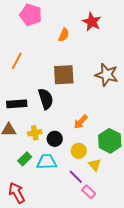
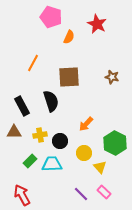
pink pentagon: (31, 15) -> (51, 17), moved
orange line: (17, 61) -> (33, 63), moved
brown star: (107, 75) -> (112, 77), size x0.6
black rectangle: (17, 104) -> (22, 106), turned 66
purple line: (76, 177) -> (81, 194), moved
pink rectangle: (89, 192) -> (104, 192), moved

